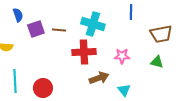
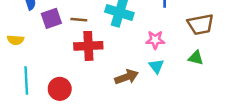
red cross: (84, 52) -> (88, 46), moved
pink star: (122, 56) -> (155, 40), moved
cyan triangle: (124, 90) -> (156, 66), moved

